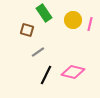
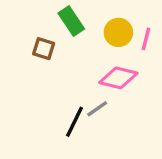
gray line: (38, 52) -> (97, 109), moved
pink diamond: (73, 72) -> (118, 78), moved

